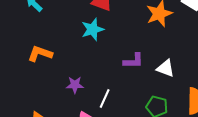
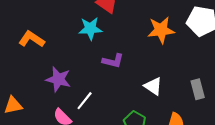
purple L-shape: (133, 61) -> (113, 61), moved
purple star: (75, 85) -> (58, 79), size x1.4

